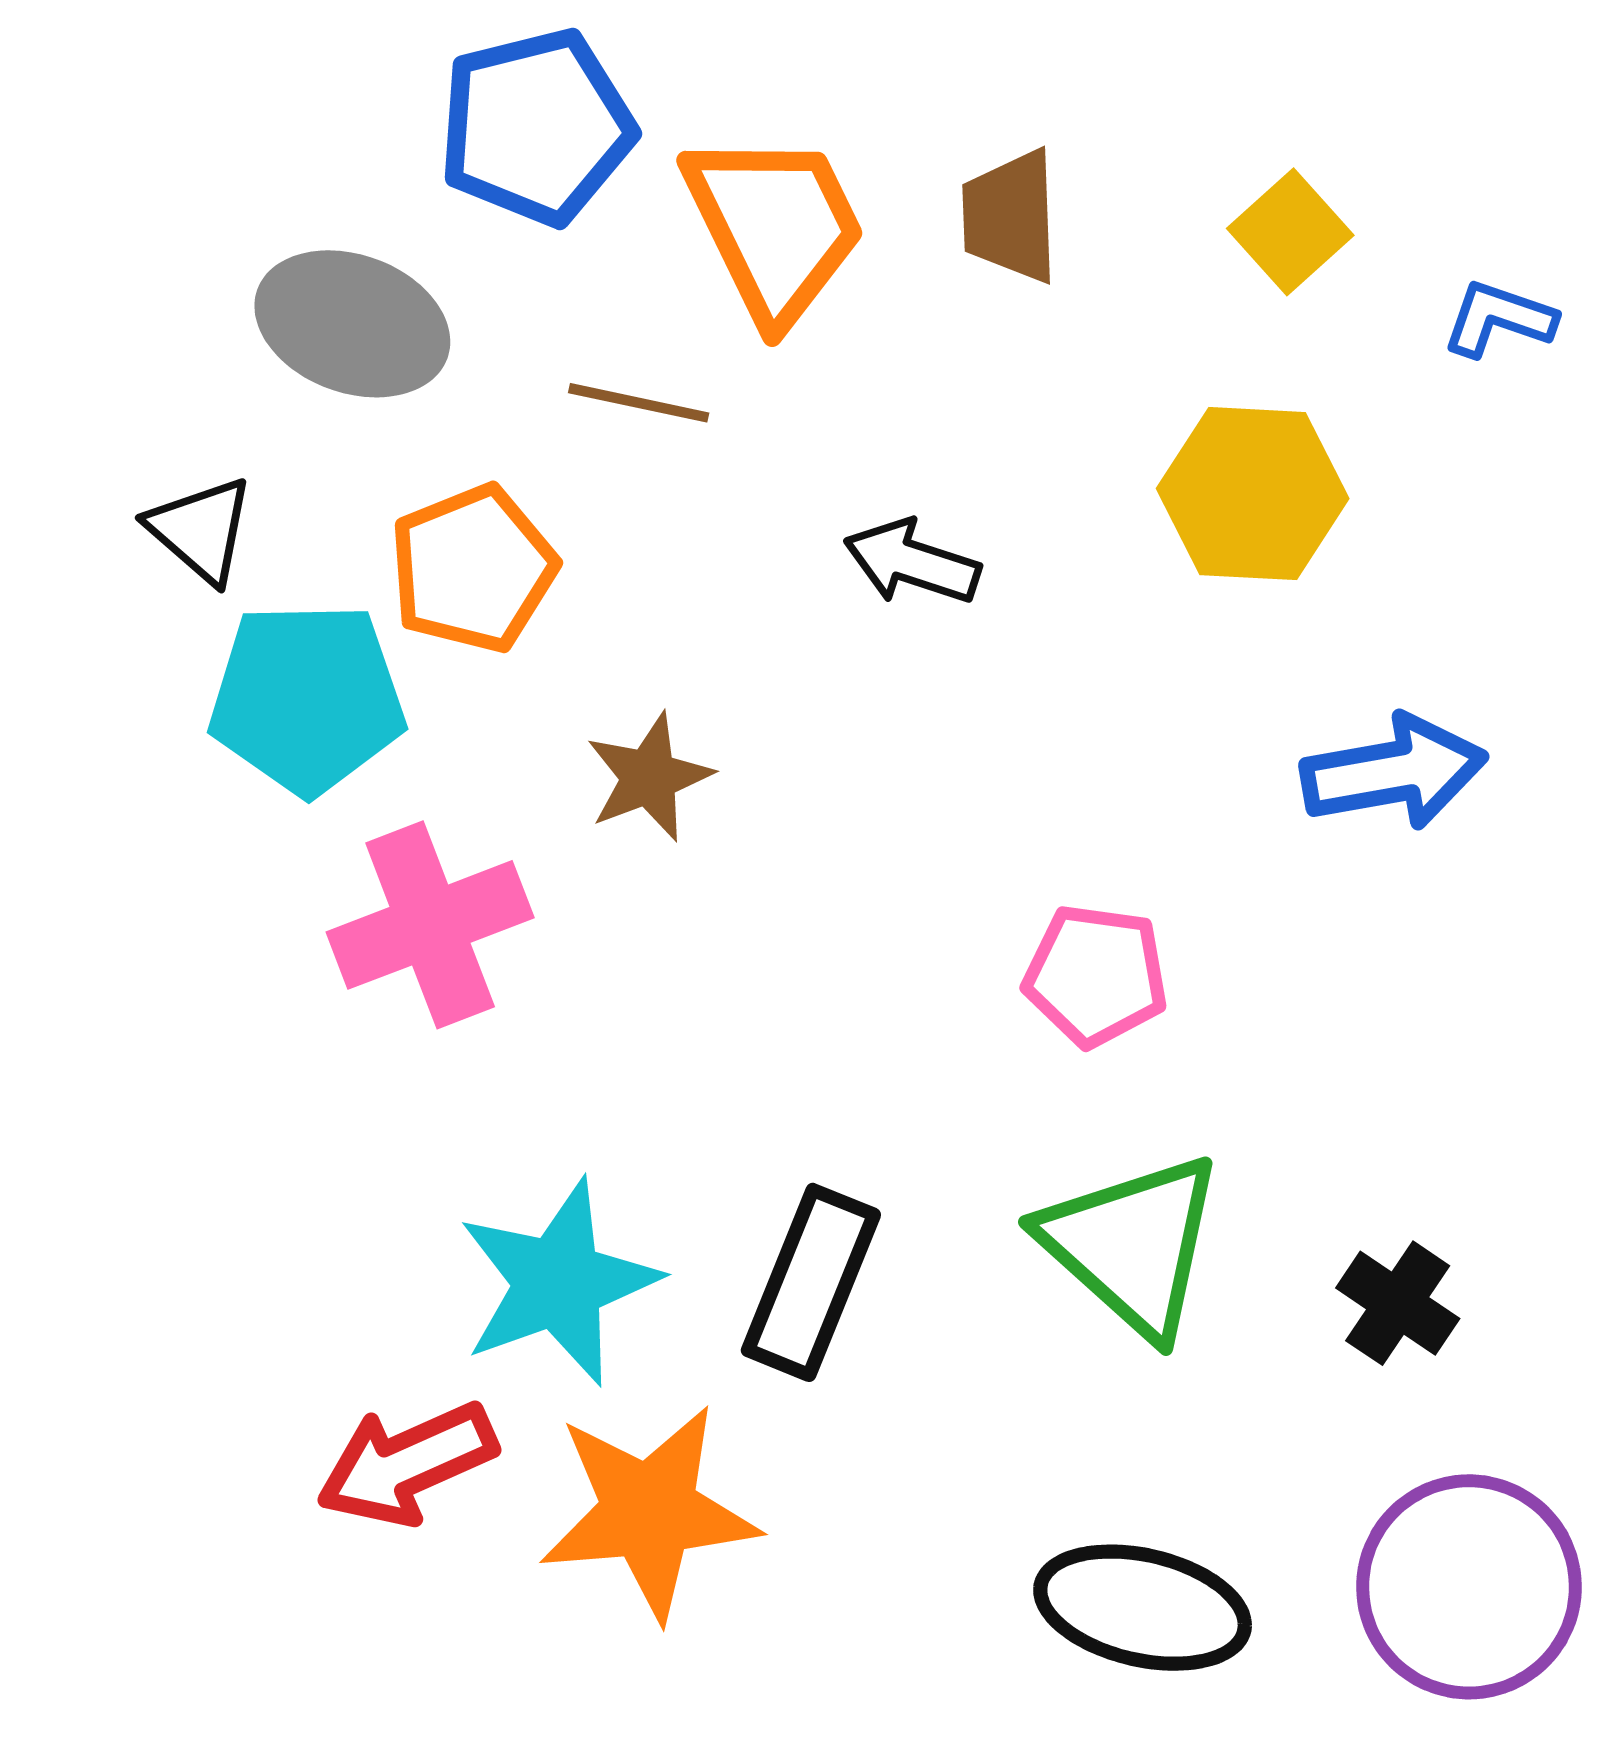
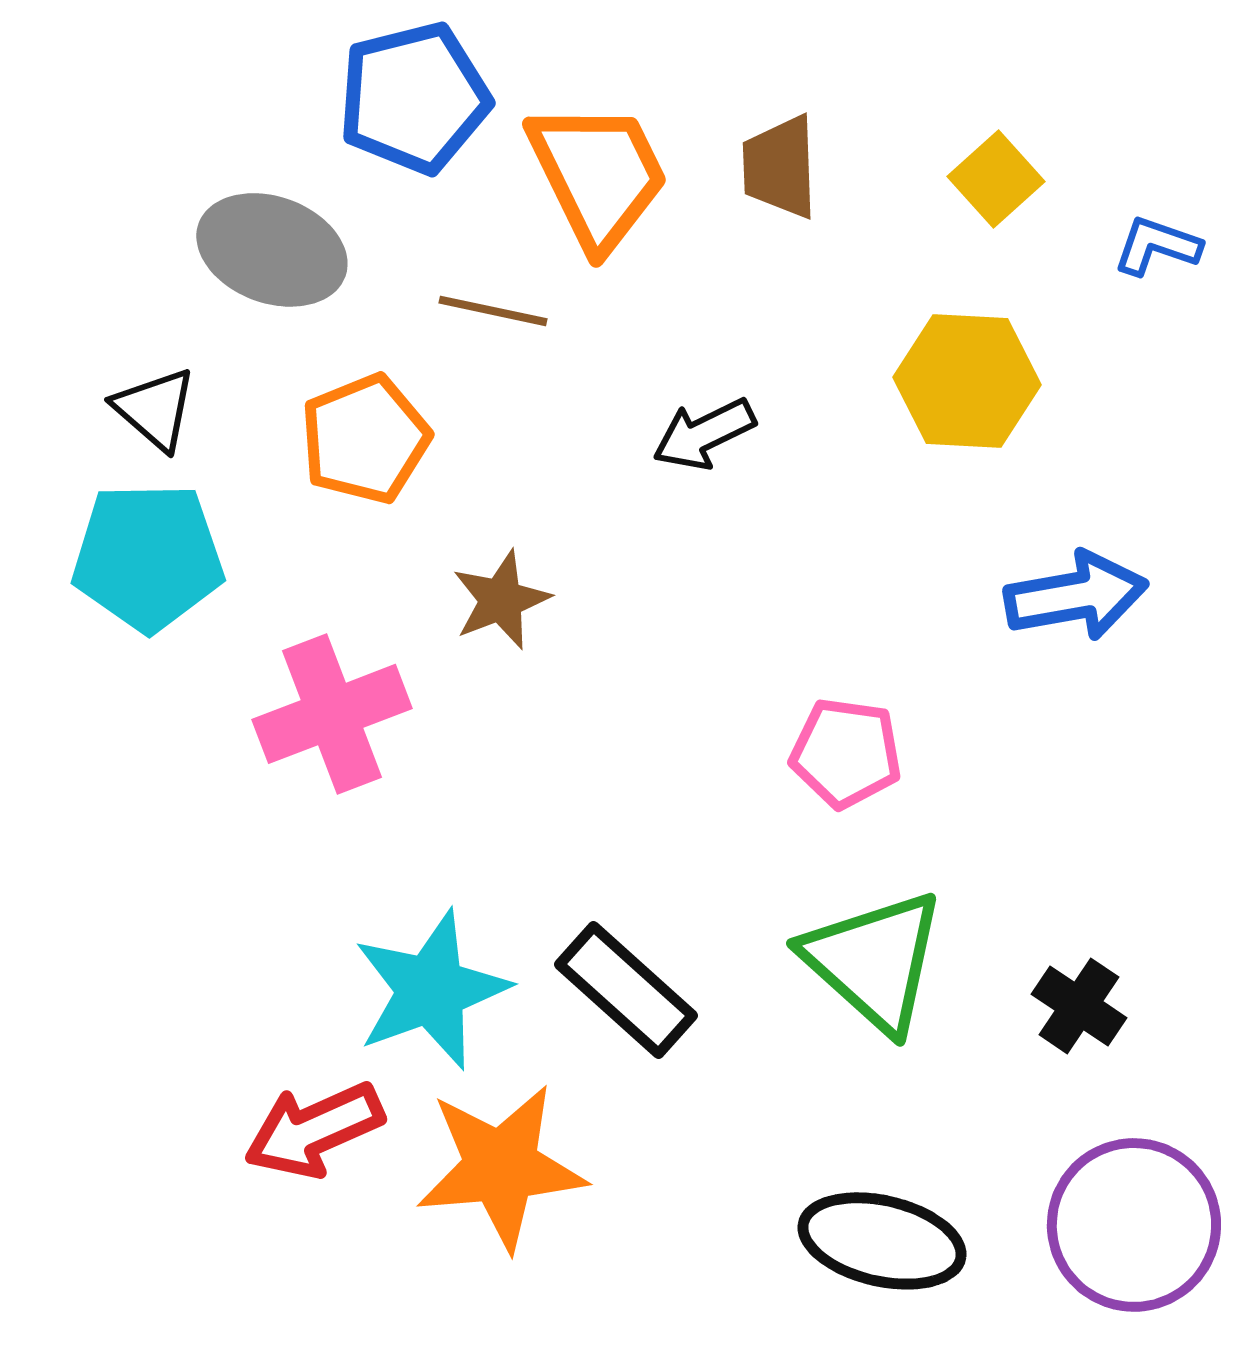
black arrow: (912, 562) -> (704, 434), turned -44
cyan pentagon: (307, 698) -> (148, 557), moved
black rectangle: (811, 1282) -> (626, 990), turned -70

